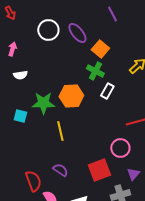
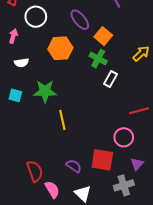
white circle: (48, 30) -> (36, 17), moved
orange hexagon: (71, 96) -> (60, 48), moved
cyan square: (20, 116) -> (15, 95), moved
purple semicircle: (60, 170) -> (74, 166), moved
red square: (99, 170) -> (102, 160), turned 30

